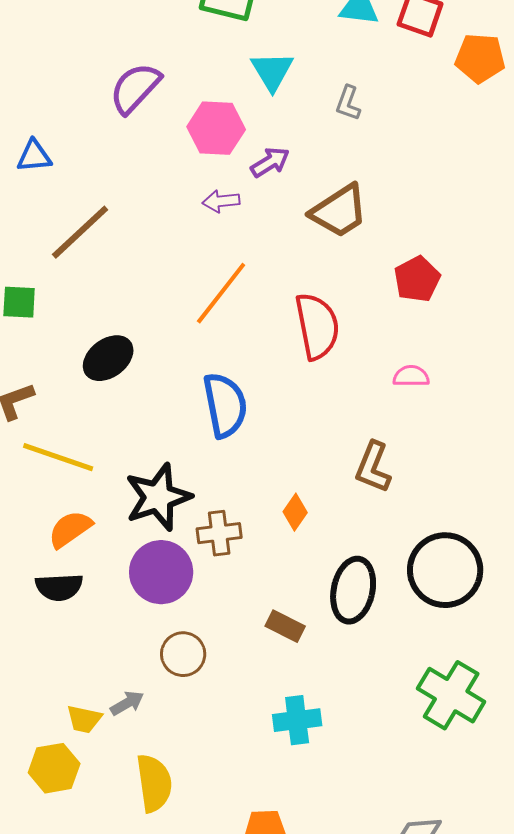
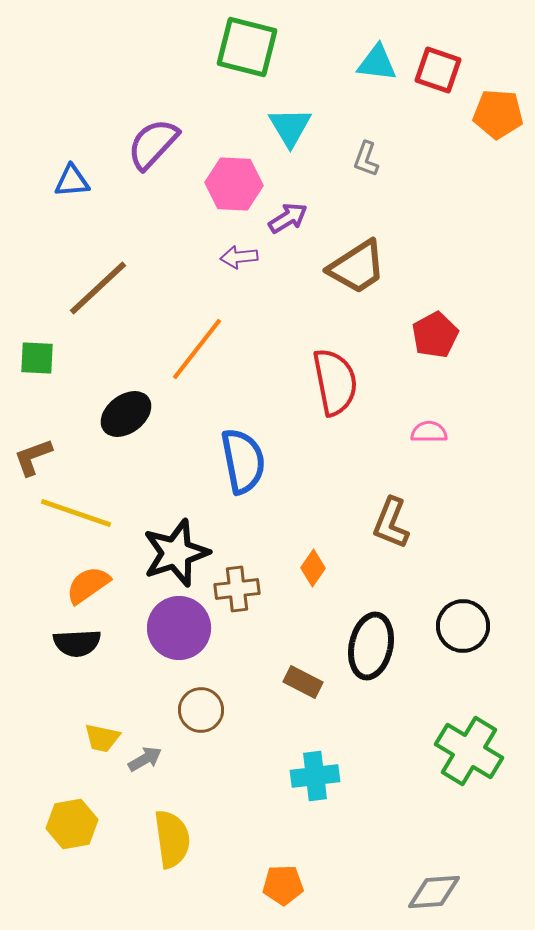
blue triangle: (34, 156) -> (72, 181), moved
orange line: (221, 293) -> (197, 349), moved
black circle: (445, 570) -> (463, 626), size x0.7
yellow trapezoid: (84, 719) -> (102, 738), moved

